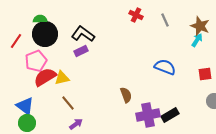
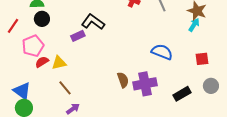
black circle: (45, 34) -> (42, 19), size x0.6
black L-shape: (83, 34) -> (93, 22), moved
red semicircle: (45, 77) -> (42, 62), size x0.6
purple cross: (148, 115) -> (145, 84), moved
black rectangle: (170, 115) -> (182, 94), moved

